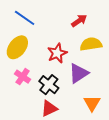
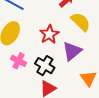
yellow semicircle: (91, 44) -> (81, 22), turned 60

